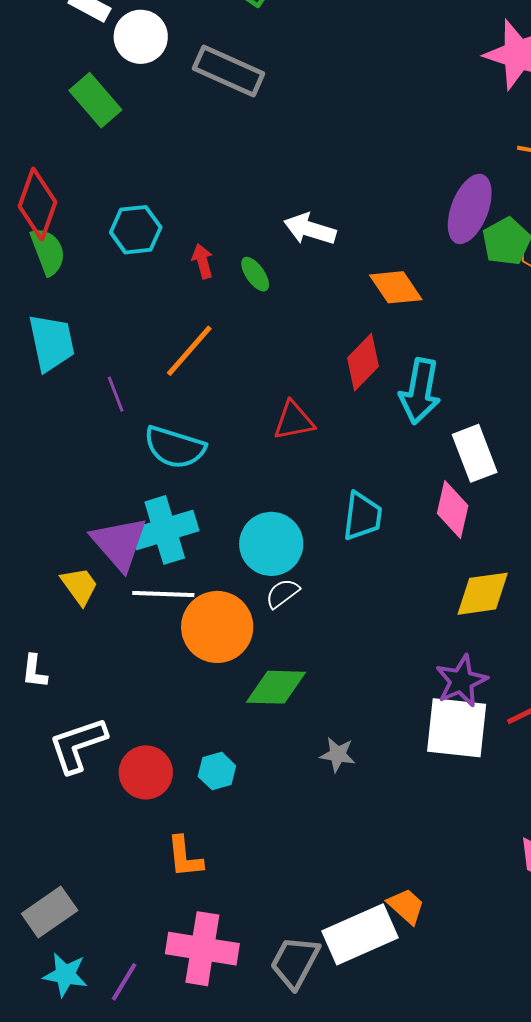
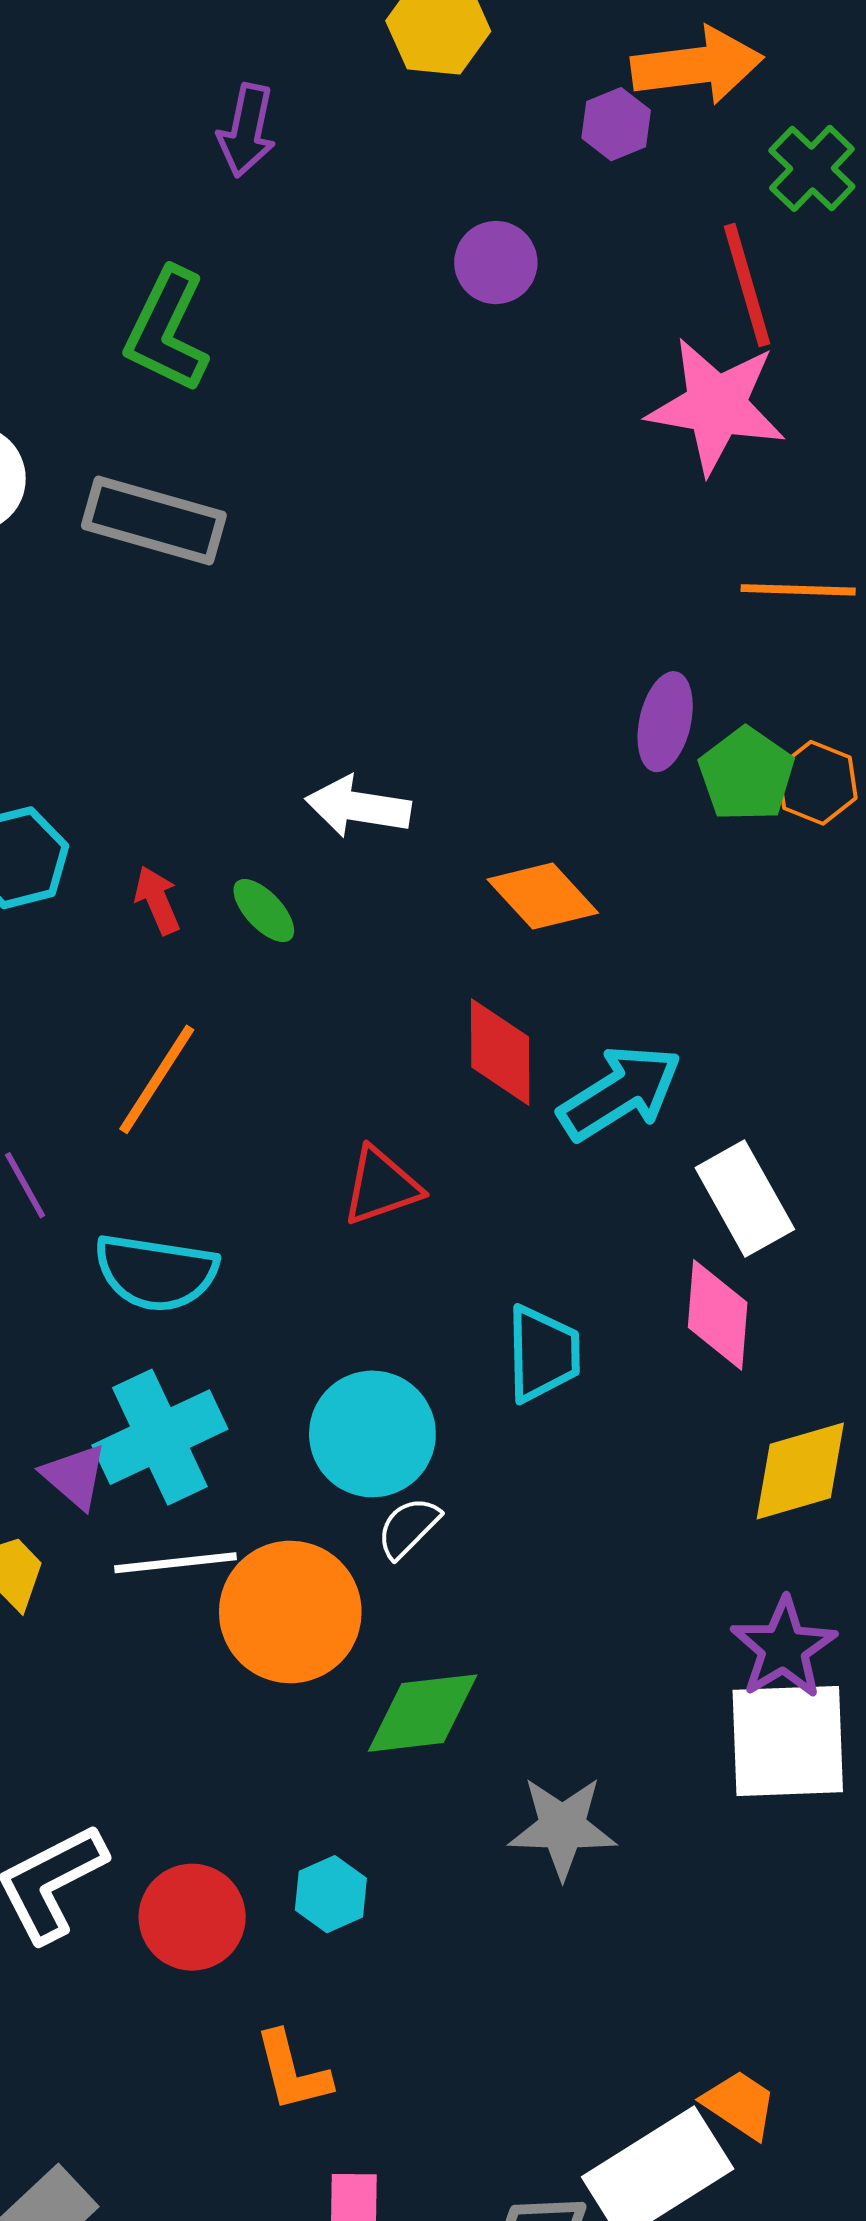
purple ellipse: (470, 209) -> (665, 722), size x0.7
red diamond: (363, 362) -> (500, 1052), turned -36
cyan arrow: (420, 391) -> (620, 1093), turned -124
purple triangle: (119, 543) -> (75, 1476), size x0.6
gray star: (338, 754) -> (562, 1827), size x1.5

